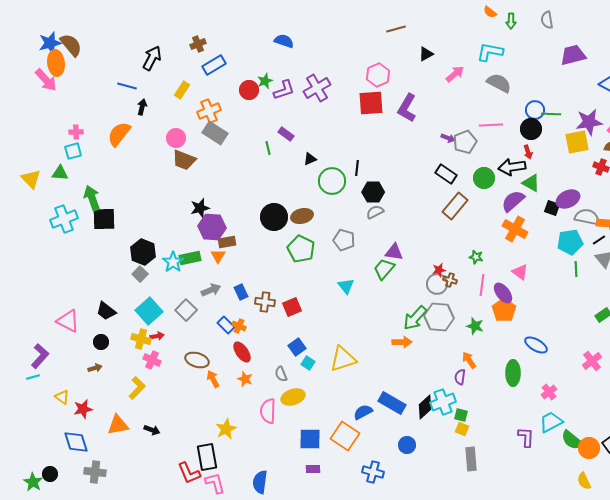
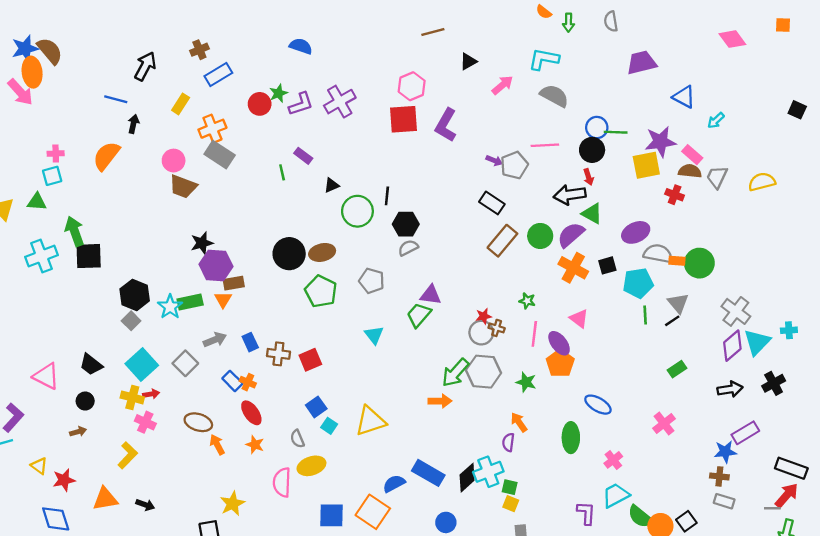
green circle: (484, 178) -> (540, 236), moved
black square: (552, 208) -> (607, 265), moved, turned -35
black line: (599, 240) -> (672, 321), moved

